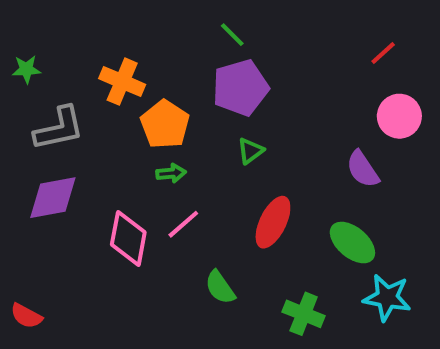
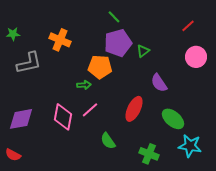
orange pentagon: (165, 124) -> (100, 67), moved, turned -30
green triangle: (251, 151) -> (143, 51), moved
purple semicircle: (363, 169) -> (159, 83), moved
purple diamond: (53, 198) -> (21, 119), moved

